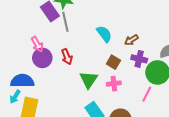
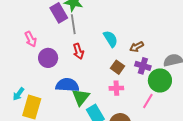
pink arrow: (37, 44) -> (31, 39), moved
red arrow: (67, 57) -> (78, 51), moved
green triangle: (89, 80) -> (81, 97), moved
blue semicircle: (22, 81) -> (67, 85), moved

